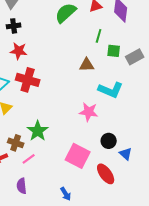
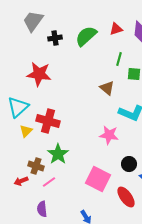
black cross: (14, 26) -> (55, 38), moved
red star: (19, 51) -> (39, 74), size x1.4
brown triangle: (87, 65) -> (107, 88), turned 42
red cross: (28, 80) -> (48, 121), moved

